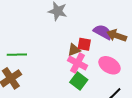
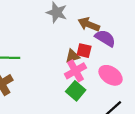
brown arrow: (117, 36) -> (89, 24), moved
pink cross: (78, 63) -> (75, 71), turned 30

